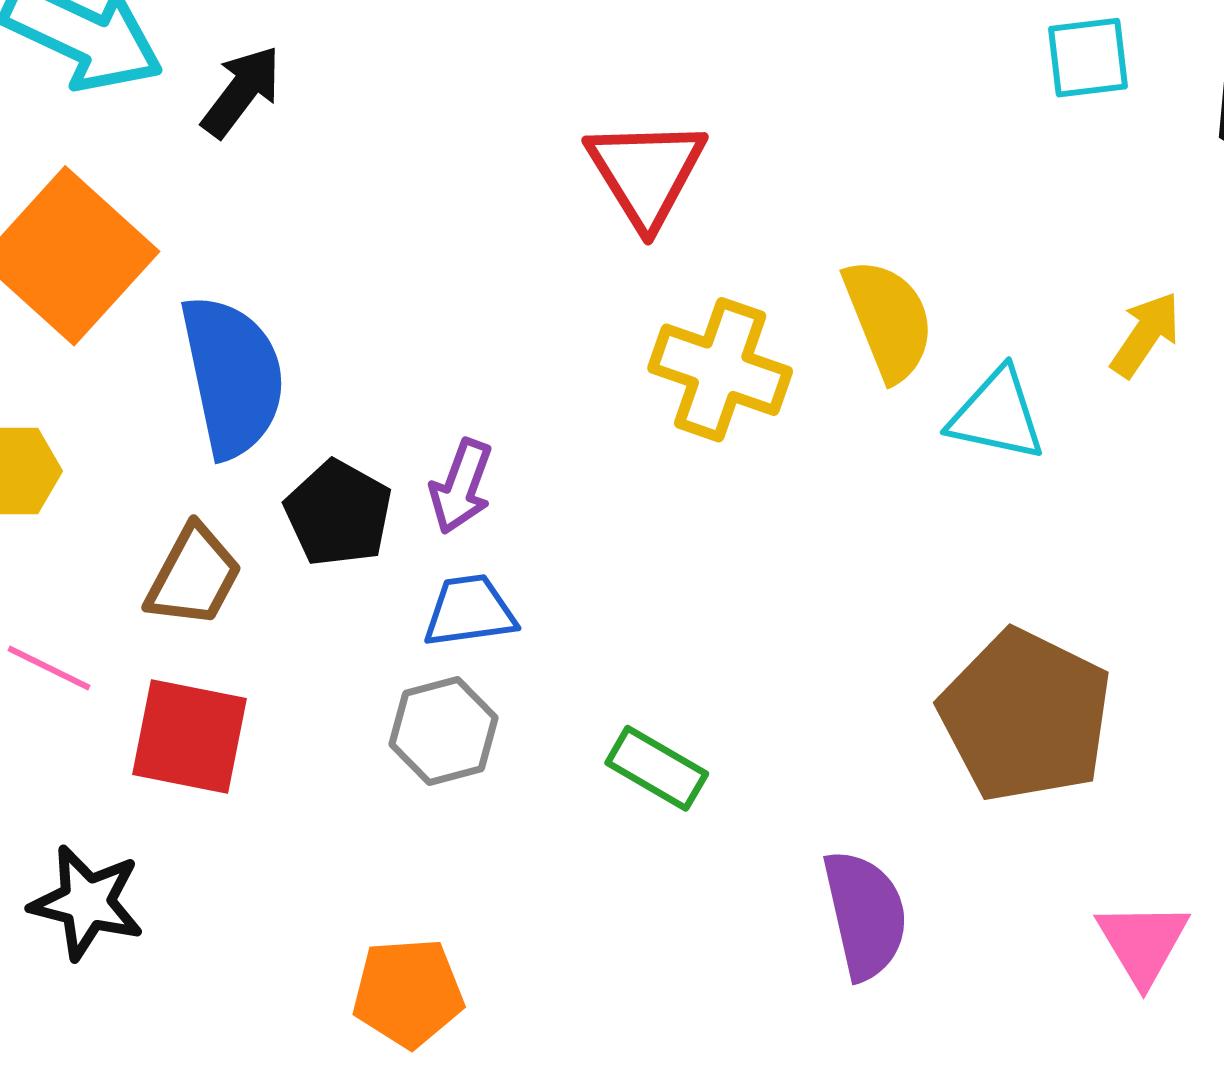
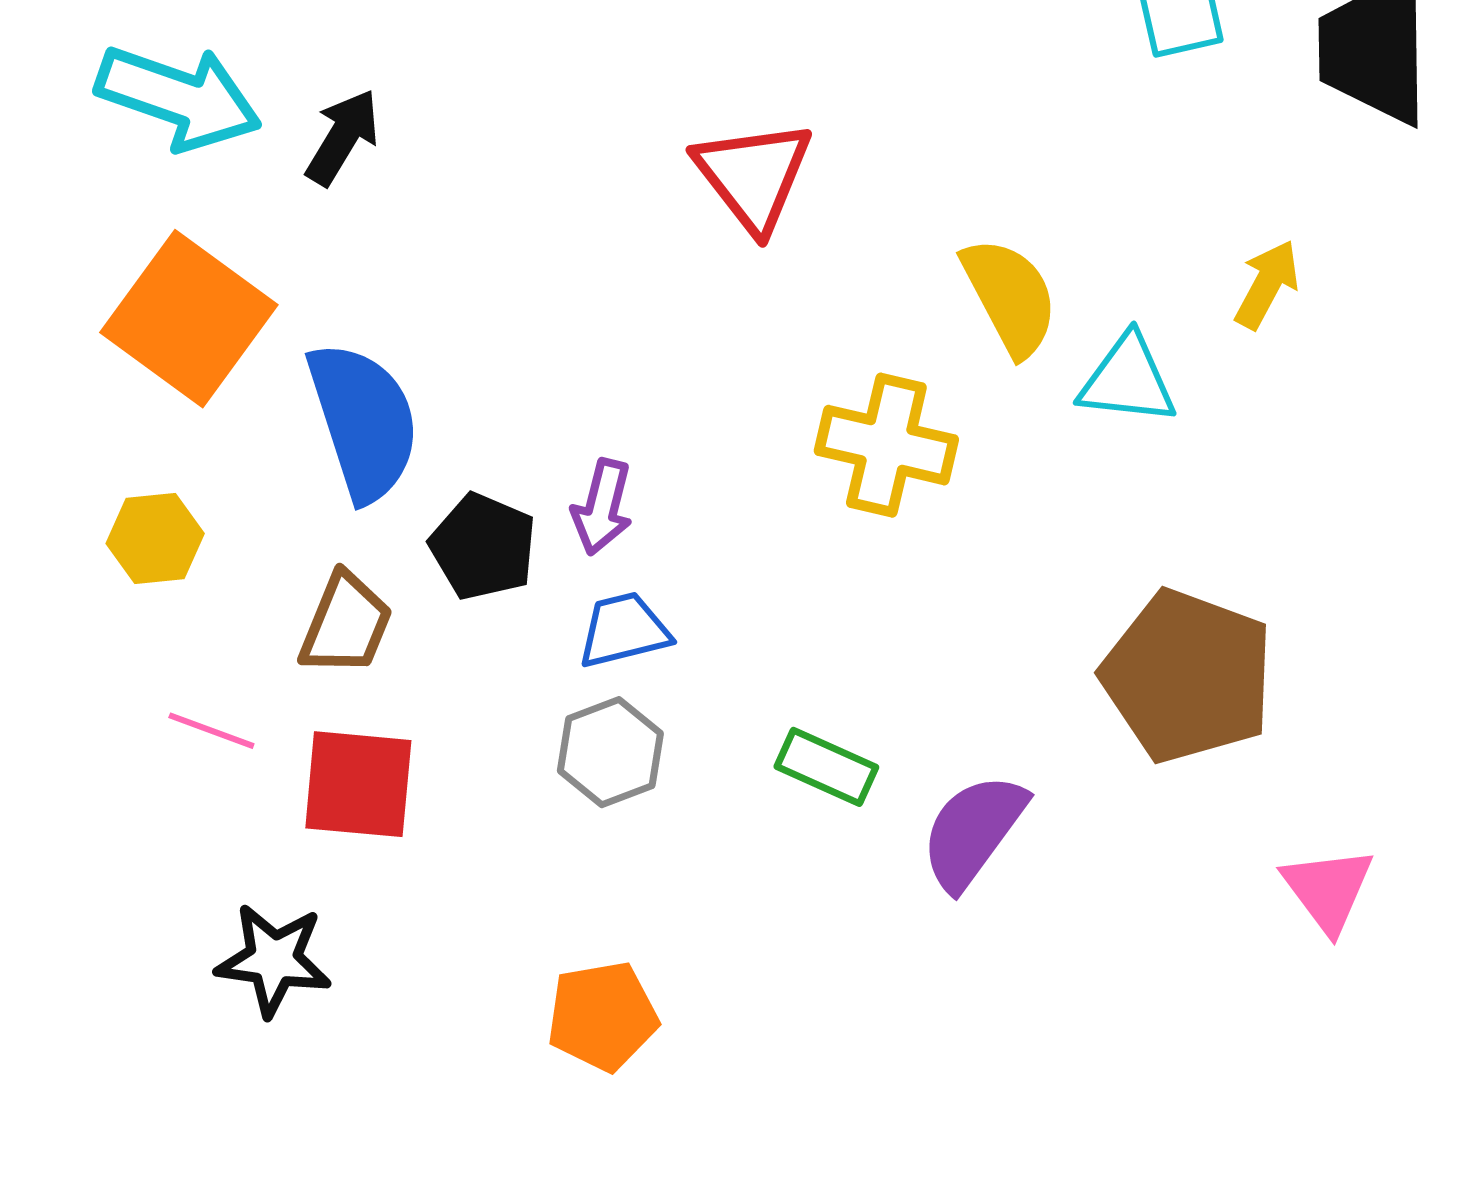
yellow cross: (720, 370) -> (886, 445), moved
purple semicircle: (865, 915) -> (973, 831), moved, turned -125

